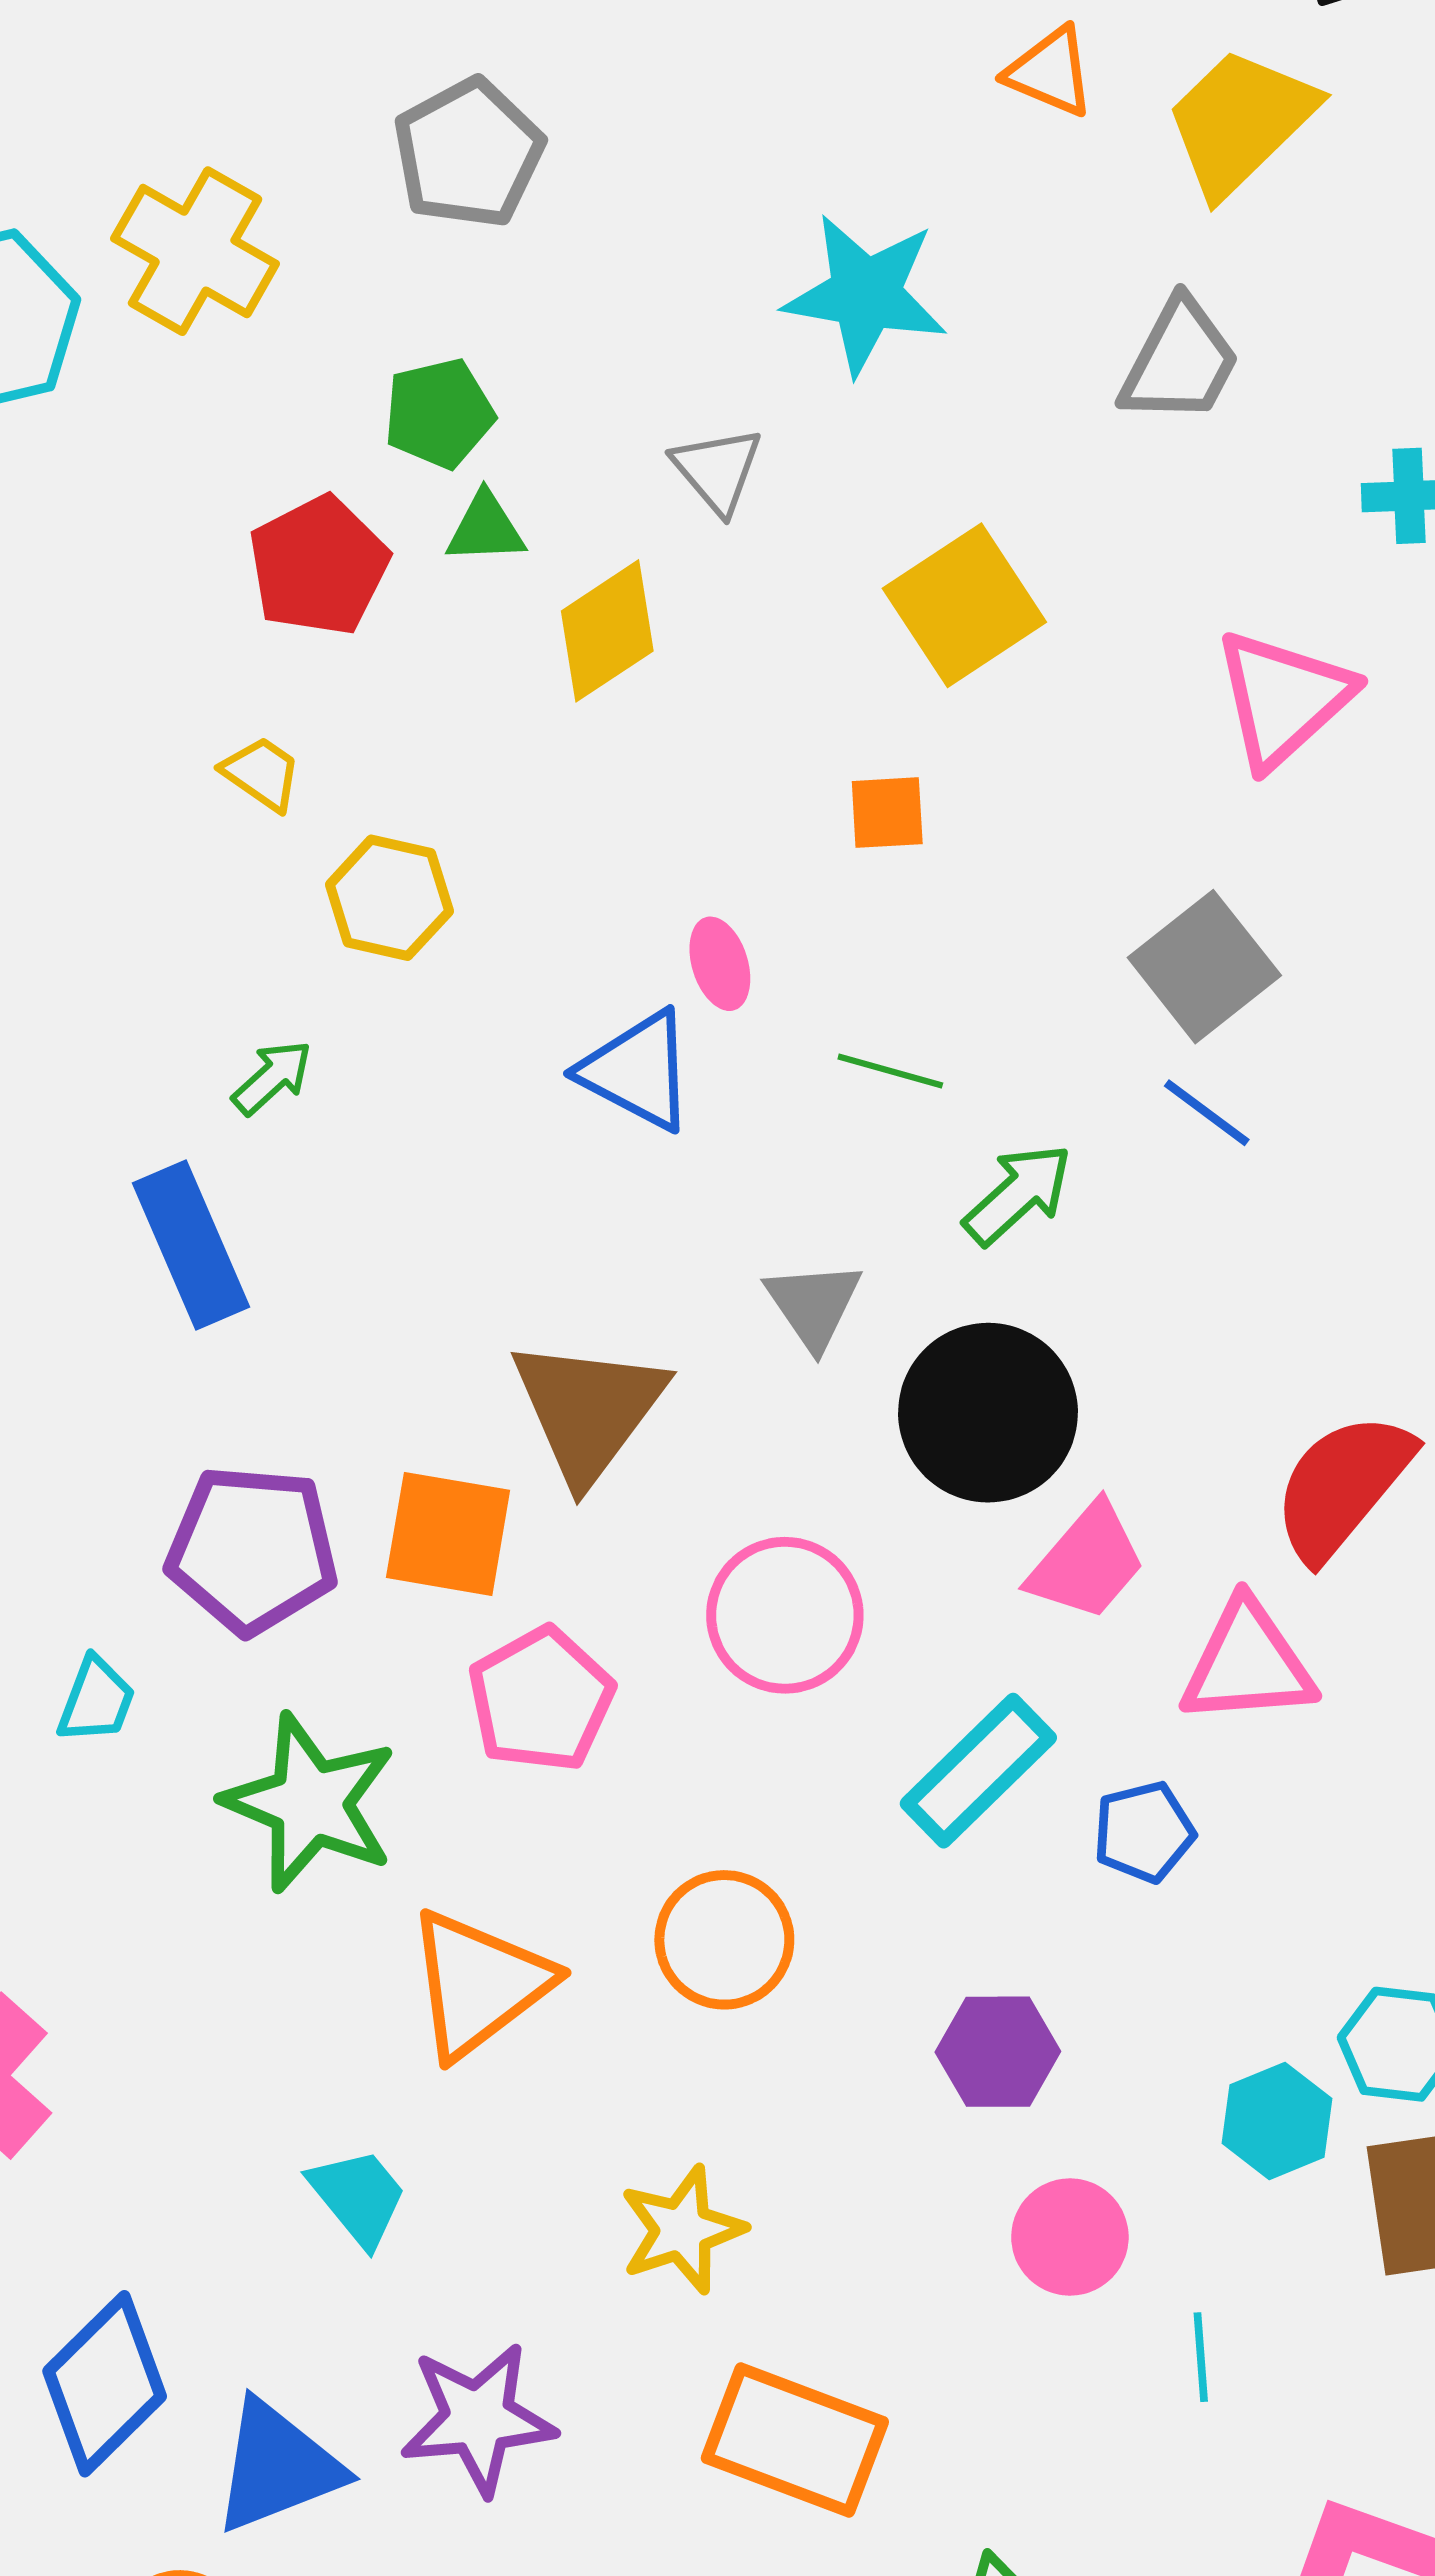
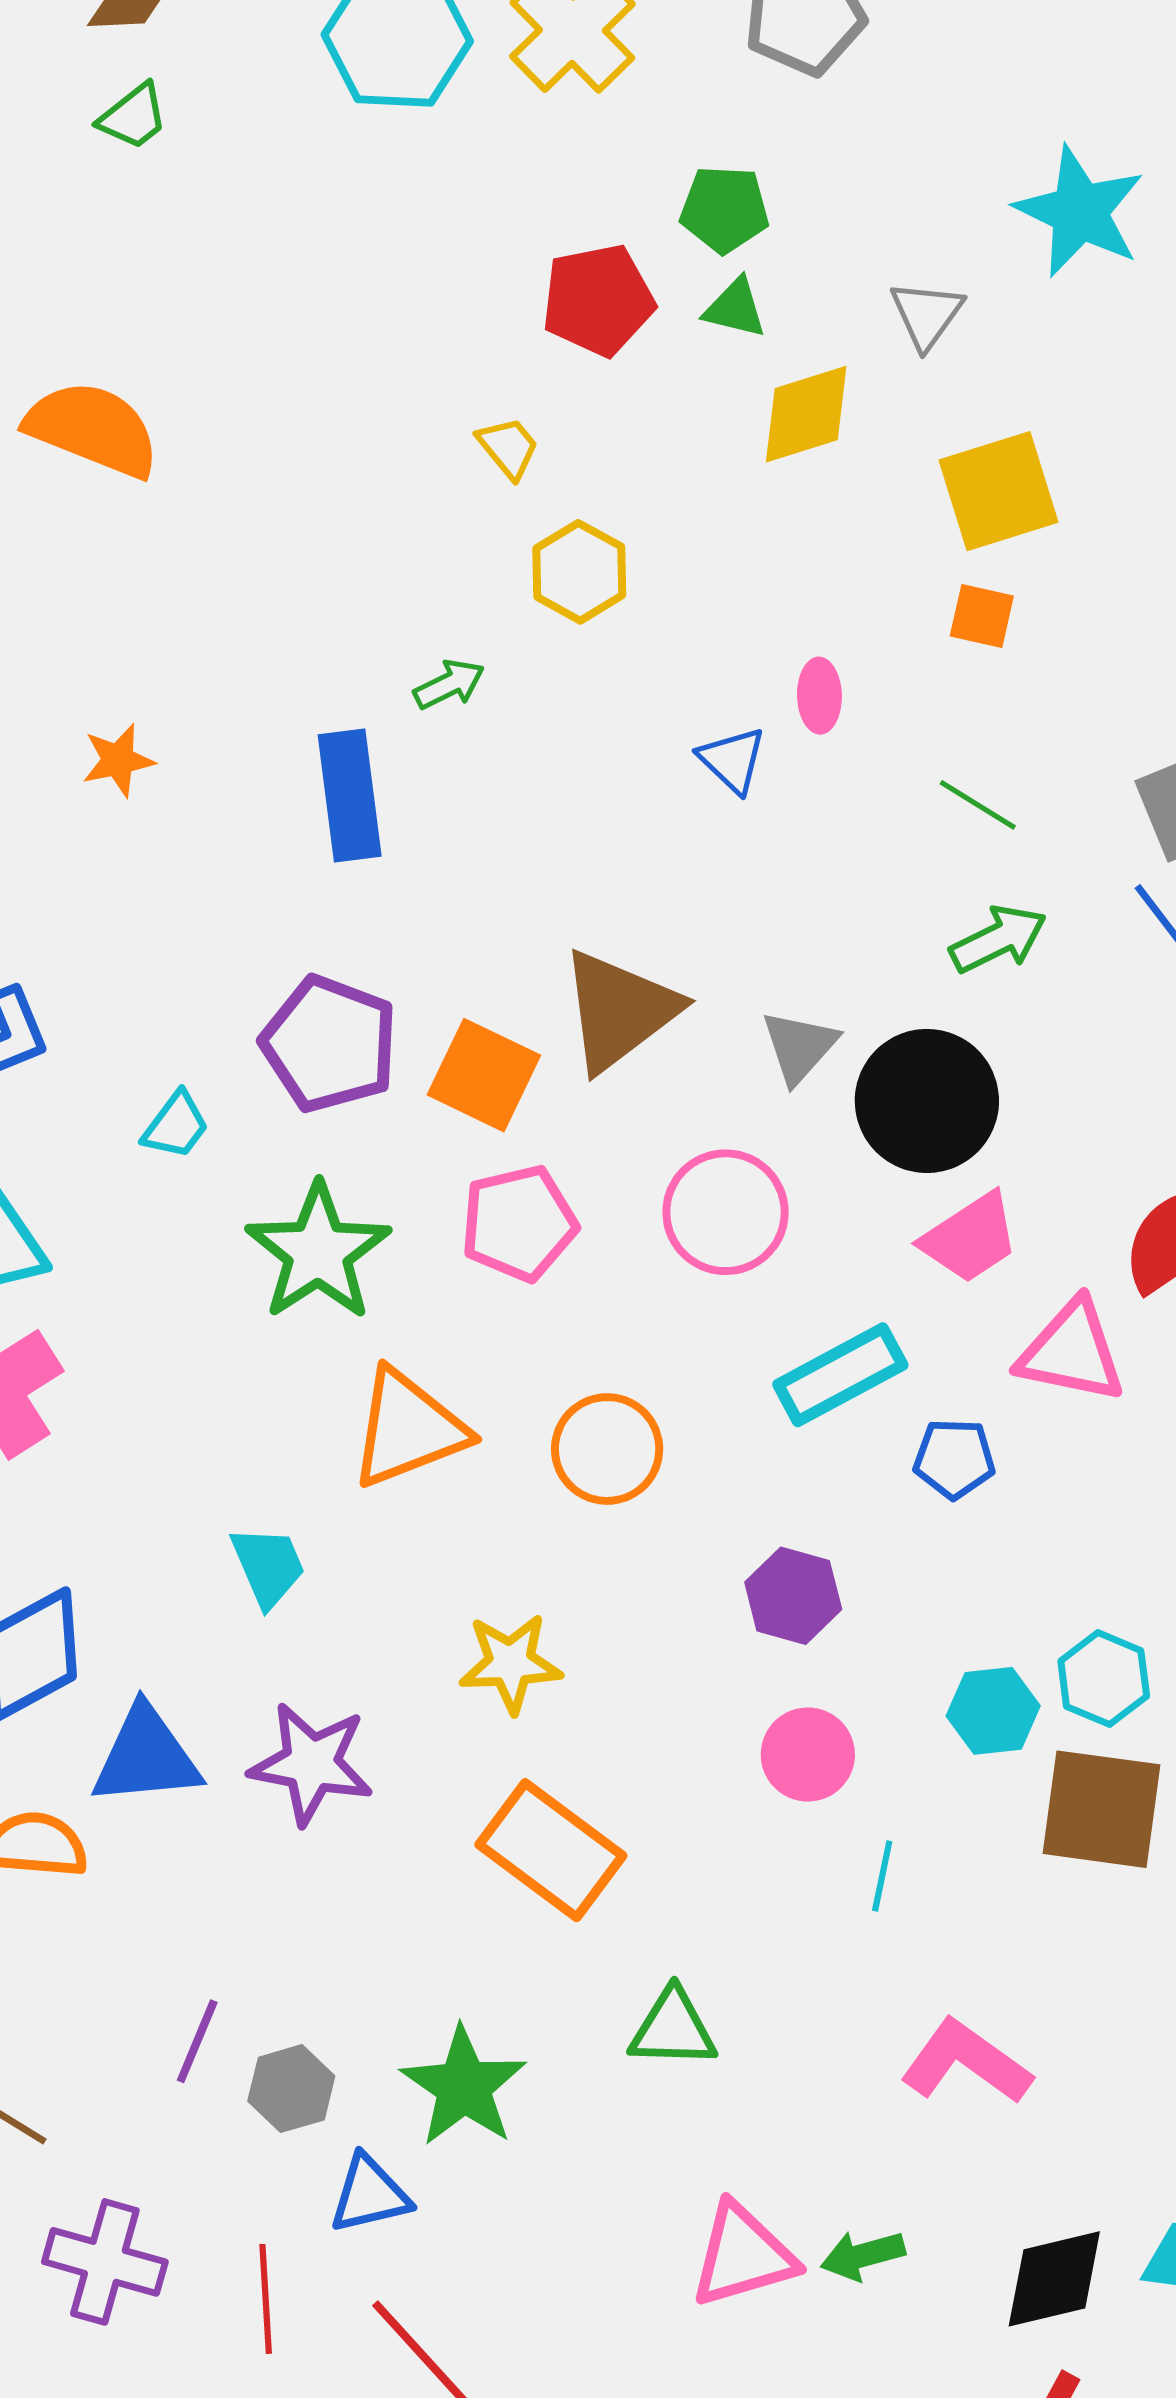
yellow square: (964, 605) -> (999, 491), moved
blue triangle: (638, 1071) -> (732, 760), size x0.7
green line: (890, 1071) -> (978, 805), moved
gray triangle: (814, 1305) -> (799, 1047), moved

